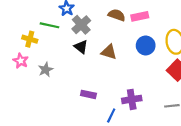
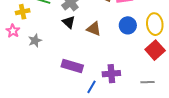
yellow cross: (30, 39) -> (23, 12), turned -32
purple rectangle: (88, 94) -> (72, 66), size x1.5

